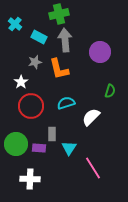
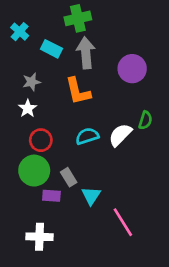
gray star: (35, 62) -> (32, 82), moved
red circle: (31, 106) -> (41, 140), size x0.7
white semicircle: (91, 117) -> (120, 135), moved
gray rectangle: (52, 134) -> (69, 177), turned -32
green circle: (16, 144) -> (34, 171), moved

